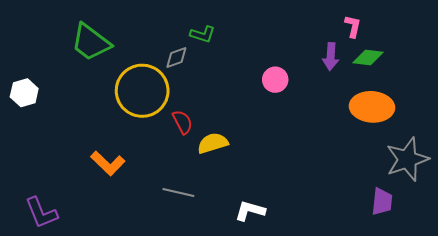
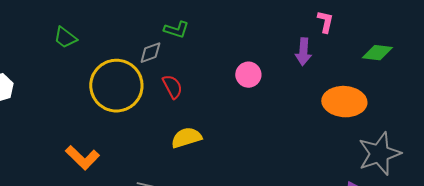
green trapezoid: (91, 42) -> (65, 38), size x0.6
green diamond: (368, 57) -> (377, 53), moved
red semicircle: (182, 122) -> (172, 87), moved

